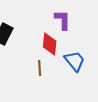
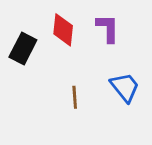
red diamond: (50, 44) -> (63, 30), moved

